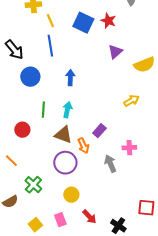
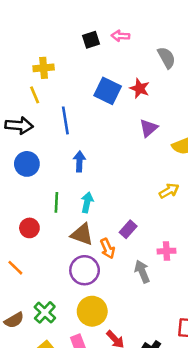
yellow line: (50, 21) -> (35, 95), moved
black arrow: (14, 50) -> (19, 126), turned -45
blue circle: (30, 77) -> (27, 164), moved
blue arrow: (70, 78) -> (79, 161), moved
green cross: (33, 185) -> (45, 312), moved
yellow circle: (71, 195) -> (92, 311), size x1.5

